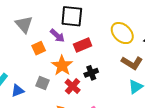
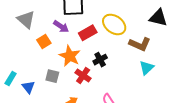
yellow ellipse: (122, 33) -> (114, 24), moved
blue triangle: (18, 91) -> (28, 87), turned -40

